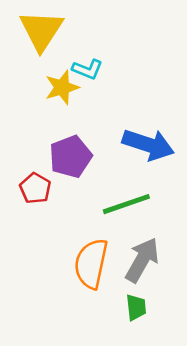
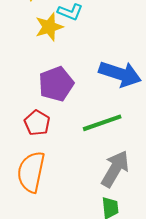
red pentagon: (35, 188) -> (37, 123), moved
orange semicircle: (91, 264) -> (31, 172), moved

